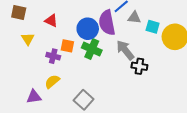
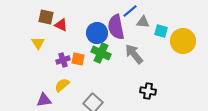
brown square: (19, 12) -> (46, 17), moved
orange square: (67, 46) -> (78, 59), moved
purple cross: (53, 56) -> (63, 60), turned -32
black cross: (139, 66) -> (148, 91), moved

